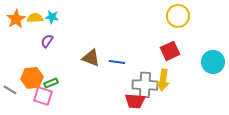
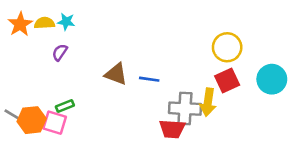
yellow circle: (178, 16) -> (227, 47), moved
red square: (170, 51) -> (227, 80), moved
orange hexagon: (32, 78) -> (32, 120), moved

